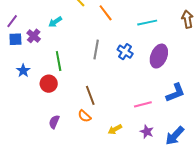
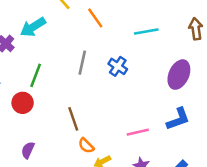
cyan arrow: (55, 22) -> (33, 27), size x1.5
purple ellipse: (159, 56) -> (179, 75), moved
green line: (59, 61) -> (36, 75), turned 30
orange semicircle: (84, 116) -> (86, 146), moved

